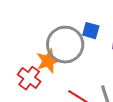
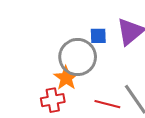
red cross: (29, 78) -> (53, 100), turned -30

